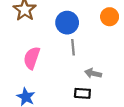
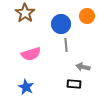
orange circle: (110, 17) -> (87, 16), moved
pink semicircle: (32, 58) -> (31, 54), turned -126

